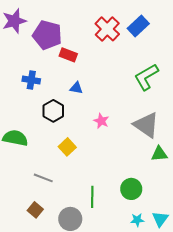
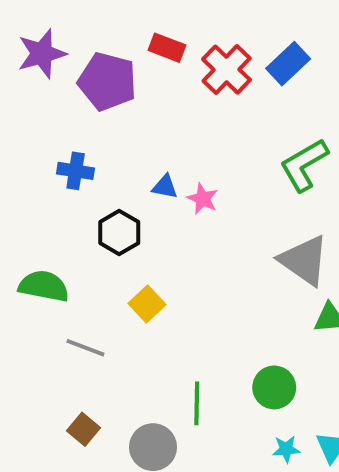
red rectangle: (68, 55) -> (167, 48), moved
pink star: (101, 121) -> (203, 199), moved
gray line: (43, 178) -> (85, 348), moved

